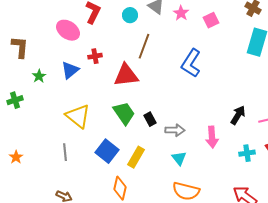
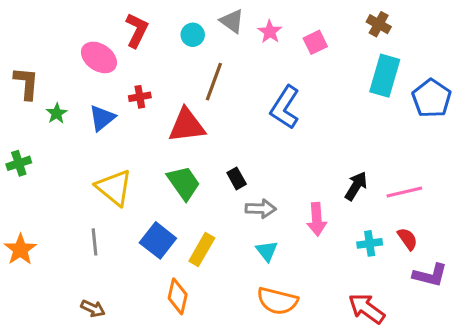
green star: (39, 76) -> (57, 113), moved
black rectangle: (150, 119) -> (237, 178), moved
orange star: (16, 157) -> (20, 250), size x1.5

